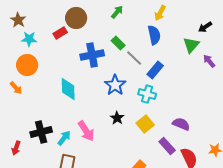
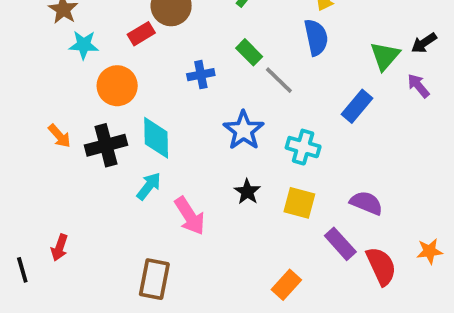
black arrow: (205, 27) -> (424, 43), moved
blue cross: (92, 55) -> (201, 75), size x0.6
orange circle: (27, 65) -> (117, 86), moved
blue rectangle: (155, 70) -> (357, 106), moved
yellow square: (145, 124) -> (299, 203), turned -36
black cross: (41, 132) -> (106, 145), moved
cyan arrow: (64, 138) -> (149, 186), moved

